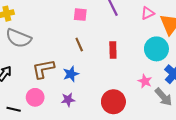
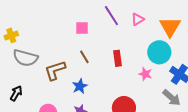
pink triangle: (148, 13) -> (138, 19), moved
brown L-shape: (43, 69) -> (55, 70), moved
pink star: (145, 81) -> (145, 74), moved

